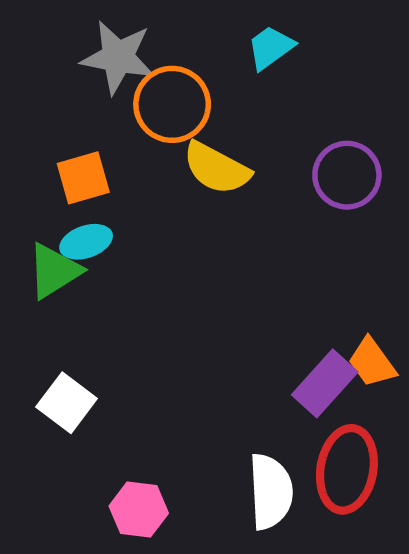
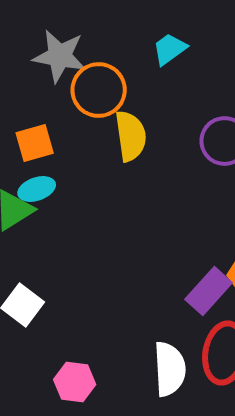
yellow semicircle: (216, 168) -> (131, 136), turned -126

